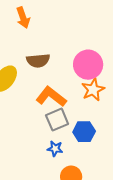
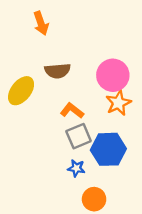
orange L-shape: (51, 97) -> (72, 111), size x0.7
blue hexagon: (84, 132) -> (108, 149), size x1.4

